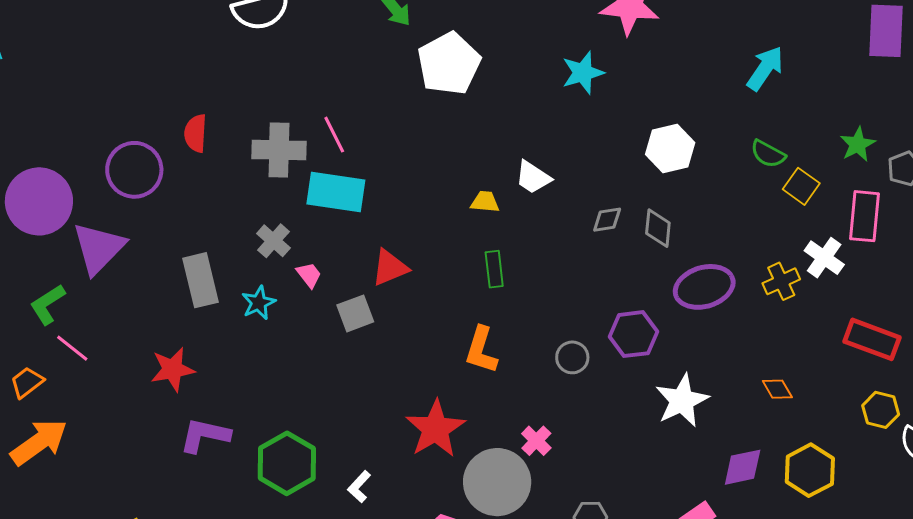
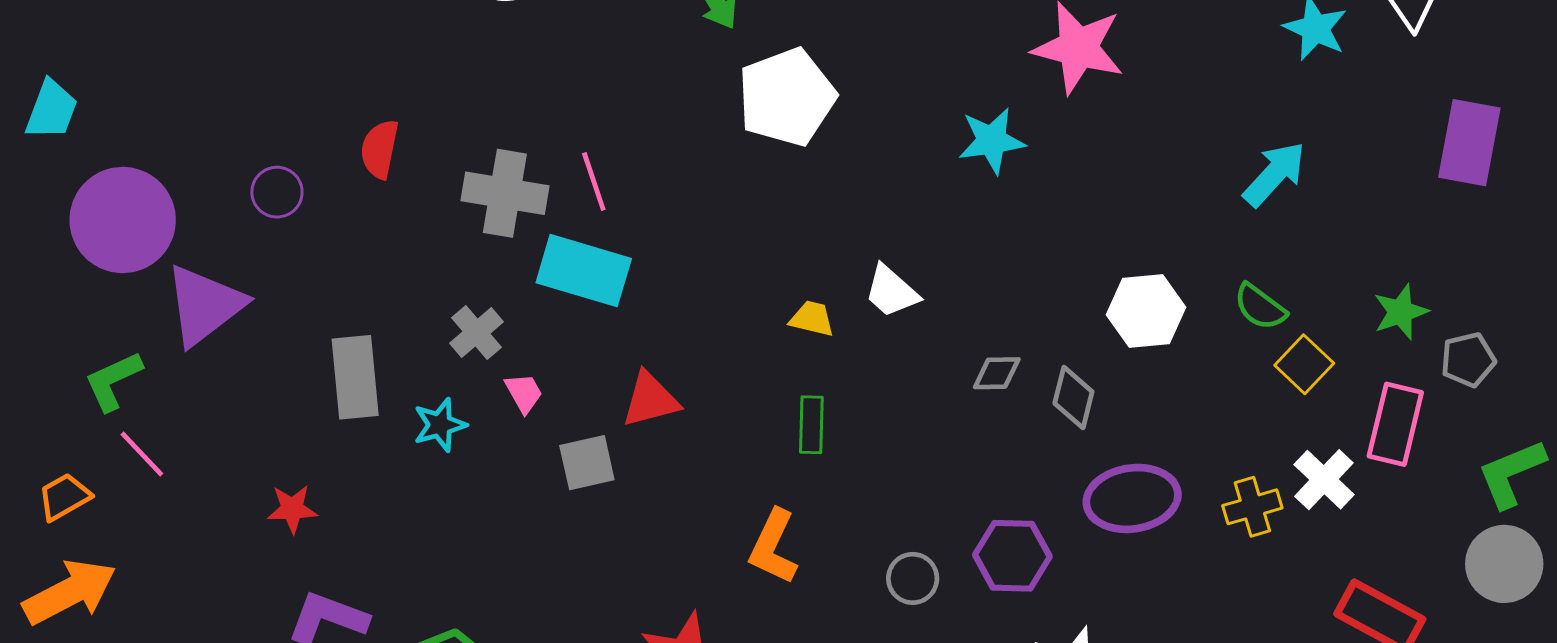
white hexagon: (670, 148) -> (1146, 311), moved
purple circle: (134, 170) -> (277, 192), size x0.6
red star: (173, 369) -> (292, 509), size x0.7

